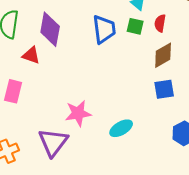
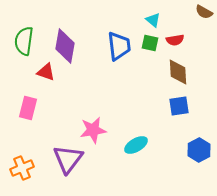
red semicircle: (160, 23) -> (175, 40), turned -108
brown diamond: (163, 55) -> (178, 72), turned -64

